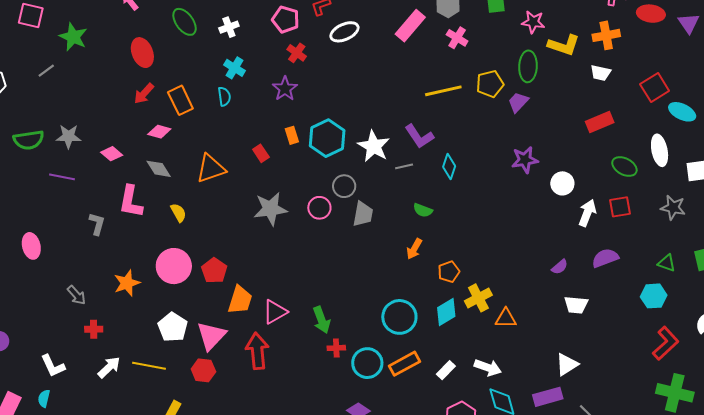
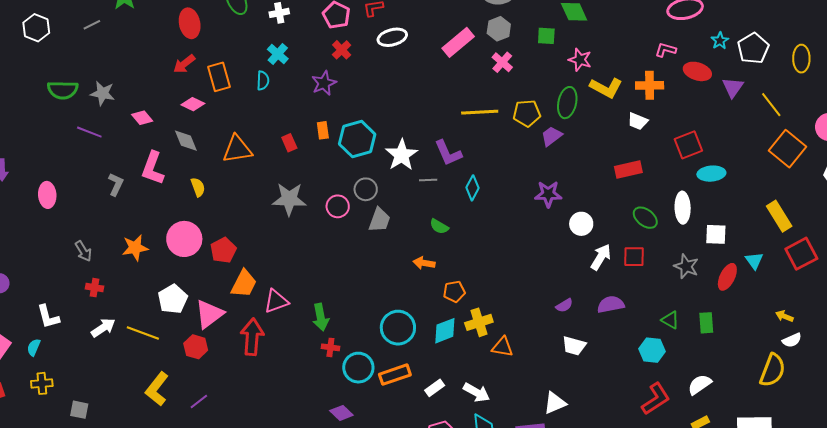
cyan ellipse: (682, 112) -> (711, 174), turned -40
orange arrow: (414, 249) -> (424, 263), turned 60

